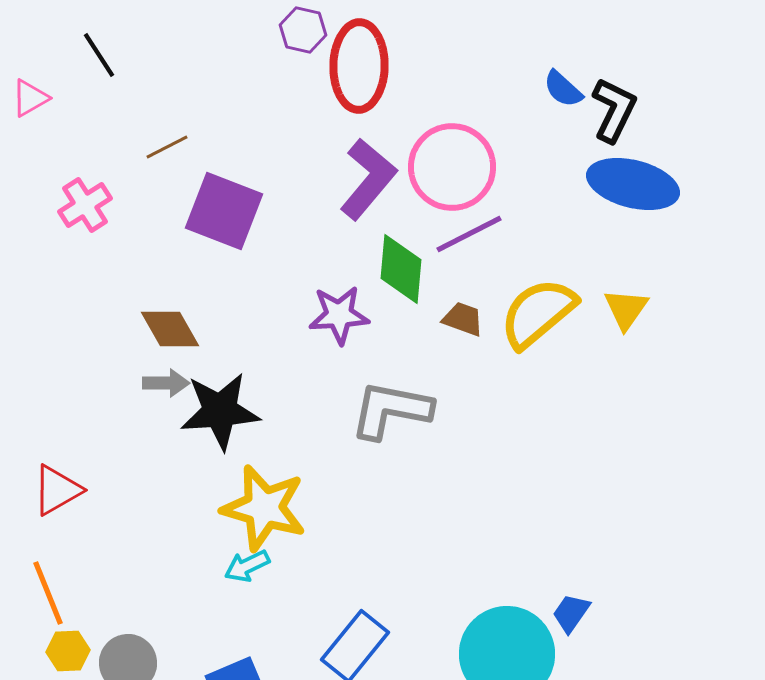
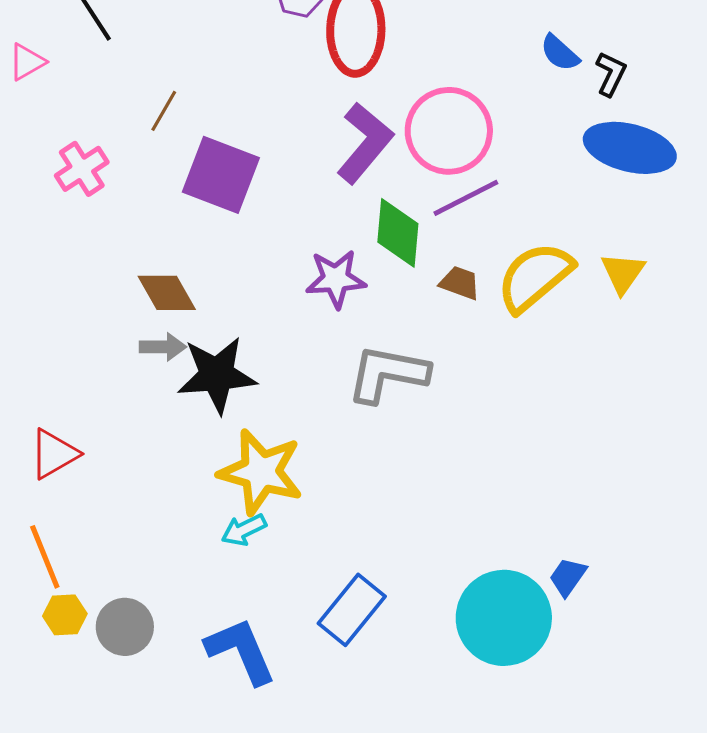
black L-shape: (614, 110) -> (611, 74), size x0.7
brown line: (167, 147) -> (164, 111), turned -33

